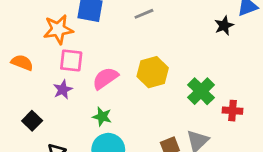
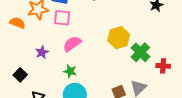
pink square: (71, 61) -> (62, 18), moved
orange semicircle: (22, 63) -> (17, 23), moved
yellow hexagon: (153, 72) -> (119, 38), moved

